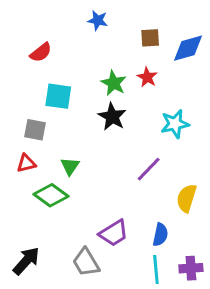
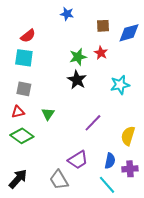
green star: (114, 83) -> (78, 57), turned 30
cyan square: (58, 96) -> (24, 58), moved
purple line: (149, 169) -> (93, 123), moved
green diamond: (51, 195) -> (22, 136), moved
purple cross: (191, 268) -> (130, 169), moved
cyan line: (156, 270) -> (107, 185), turned -36

